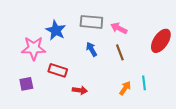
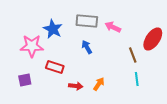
brown line: (120, 52) -> (133, 55), moved
orange arrow: (125, 88) -> (99, 84), moved

